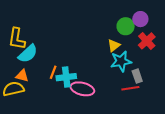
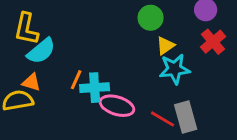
green circle: (126, 26) -> (151, 18), moved
gray rectangle: (137, 76) -> (186, 117), moved, size x1.5
red line: (130, 88) -> (163, 119), moved, turned 36

